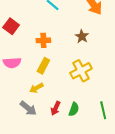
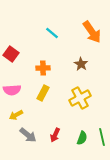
yellow arrow: (36, 88) -> (16, 115), moved
green semicircle: (74, 109) -> (82, 138), moved

